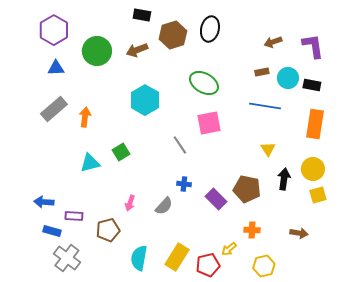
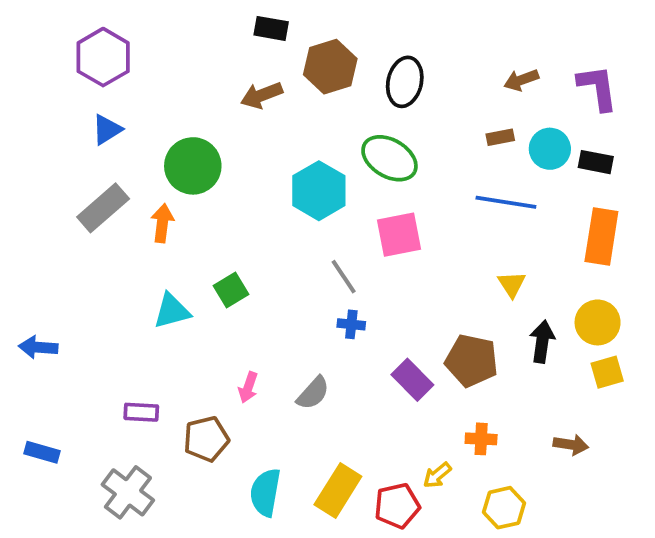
black ellipse: (210, 29) -> (405, 82), moved
green circle: (97, 51) -> (193, 166), moved
blue triangle: (56, 68) -> (107, 130), turned -30
cyan hexagon: (145, 100) -> (319, 191), moved
blue cross: (184, 184) -> (351, 324), moved
blue arrow: (44, 202) -> (38, 347), moved
blue rectangle: (52, 231) -> (42, 452), moved

